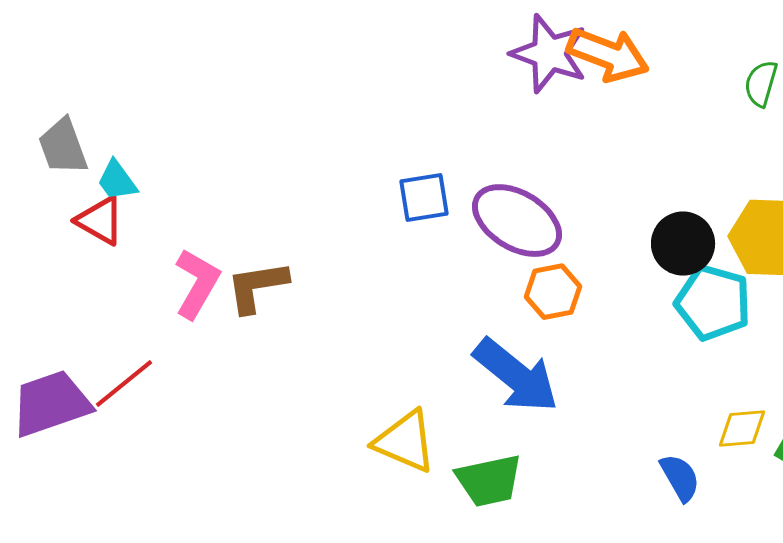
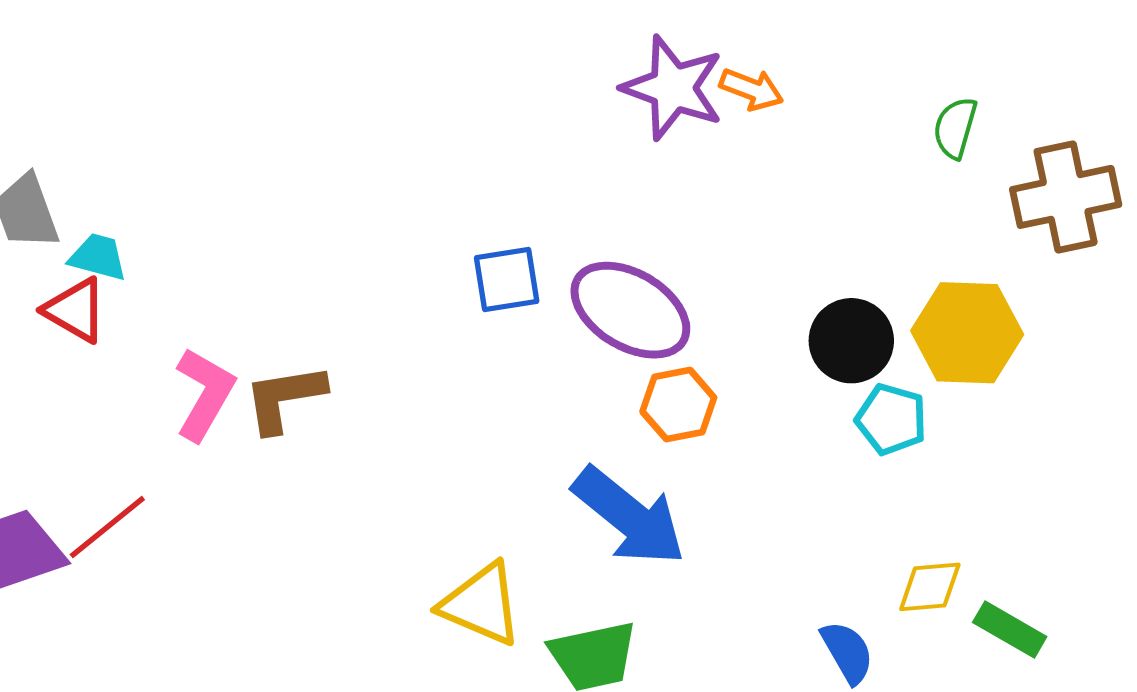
orange arrow: (608, 55) -> (752, 89), size x0.6
cyan trapezoid: (117, 181) -> (98, 257), turned 141
cyan pentagon: (713, 303) -> (891, 419), size x0.7

